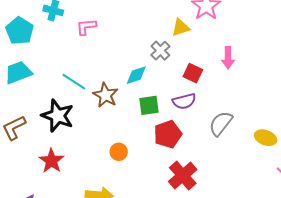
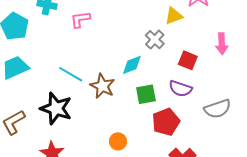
purple semicircle: (184, 101) -> (180, 89), turned 35
gray semicircle: (221, 123) -> (218, 109), turned -144

